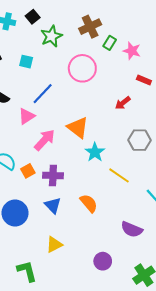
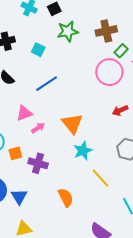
pink circle: (82, 68) -> (109, 72), moved
pink triangle: (26, 116) -> (24, 113), moved
pink arrow: (45, 140) -> (38, 128), size x0.6
blue triangle: (53, 205) -> (19, 197), moved

